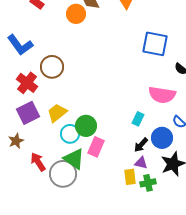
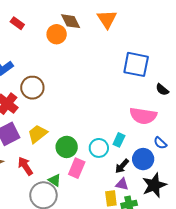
cyan circle: (70, 134) -> (99, 148), moved
green triangle: (74, 159) -> (55, 180), size x0.6
red arrow: (38, 162) -> (25, 166), moved

